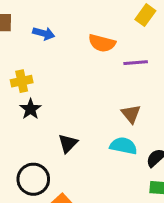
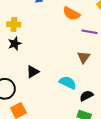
brown triangle: (131, 114) -> (84, 57), moved

